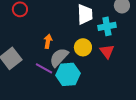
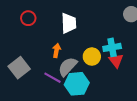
white trapezoid: (85, 14) -> (69, 23), moved
cyan cross: (107, 26) -> (112, 47), moved

